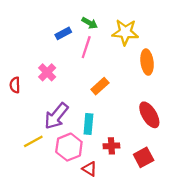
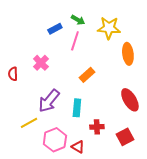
pink hexagon: (69, 147) -> (55, 140), moved

